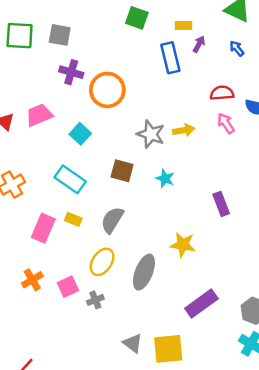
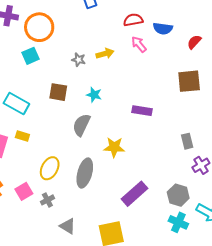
cyan square: (80, 134) -> (30, 56), moved, turned 30
gray star: (151, 134) -> (79, 60), size x0.6
purple rectangle: (221, 204) -> (142, 111), turned -54
gray semicircle: (112, 220) -> (81, 125), moved
gray triangle: (133, 343) -> (68, 226), moved

